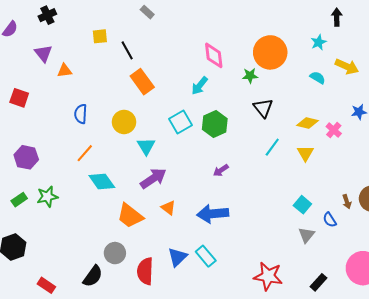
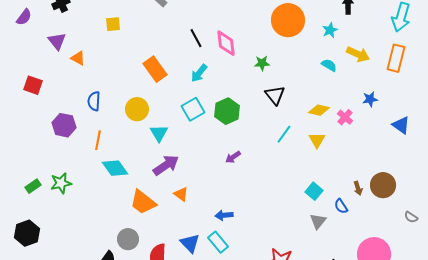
black line: (127, 50) -> (196, 38), moved
orange circle: (270, 52) -> (288, 20), moved
orange triangle: (65, 71) -> (78, 58), turned 35
cyan arrow: (200, 86) -> (199, 73), moved
orange line: (85, 153) -> (98, 140), turned -30
purple hexagon: (26, 157) -> (64, 125), moved
blue arrow: (213, 214) -> (224, 215), moved, size x0.6
blue triangle: (177, 257) -> (190, 243), turned -30

